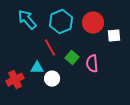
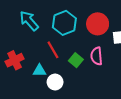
pink semicircle: (92, 64) -> (97, 56), moved
red cross: (15, 80) -> (15, 60), moved

